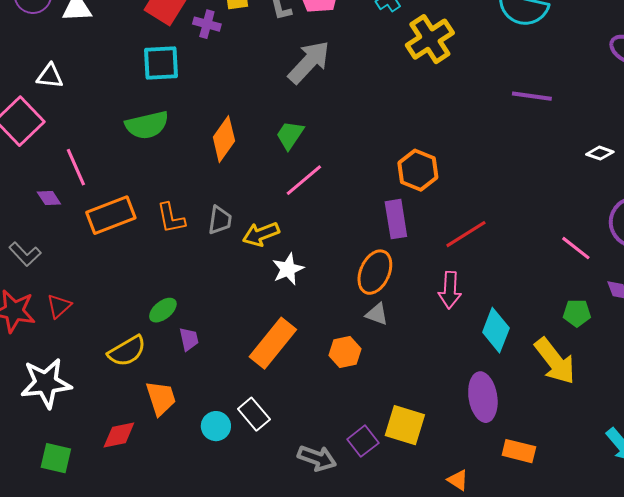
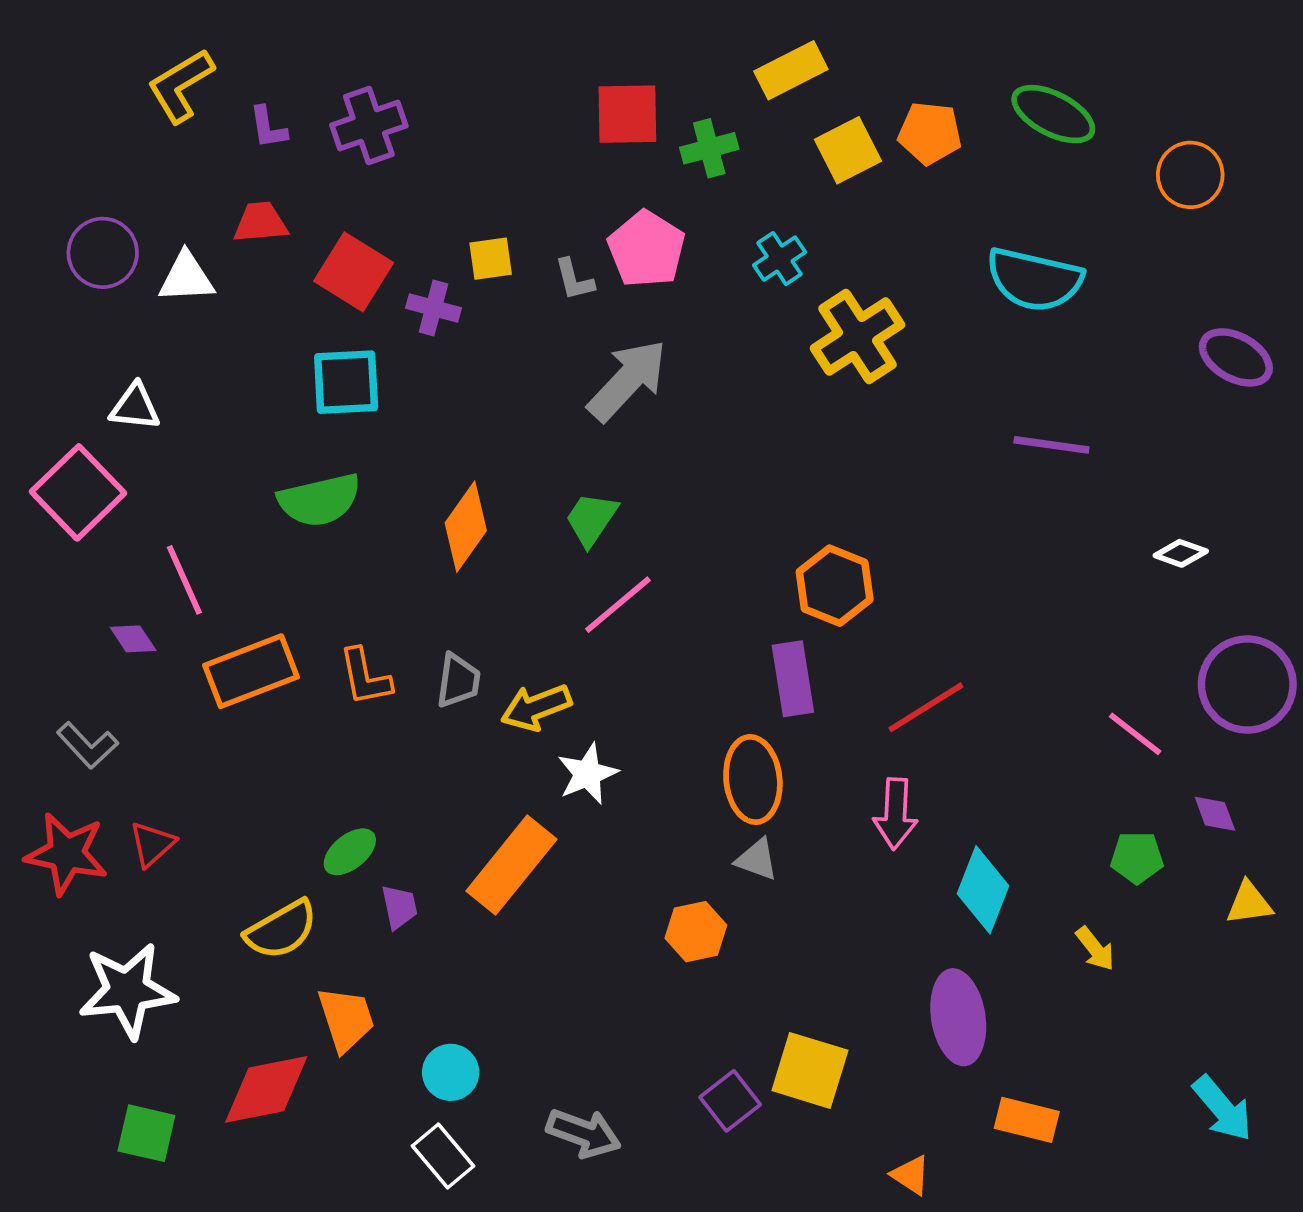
orange ellipse: (375, 272) -> (753, 780), turned -30
orange rectangle: (273, 343) -> (511, 865), moved
yellow arrow: (555, 361) -> (1095, 949), size x0.5
white rectangle: (254, 414) -> (443, 1156), moved
red diamond: (119, 435) -> (266, 1089), size x1.4
gray arrow: (317, 458) -> (584, 1133), moved

